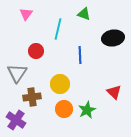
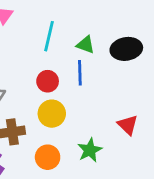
green triangle: (84, 14) -> (86, 45), moved
red circle: (36, 51) -> (48, 81), moved
orange circle: (64, 109) -> (48, 157), moved

